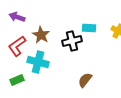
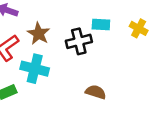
brown semicircle: (85, 80) -> (96, 92), turned 70

